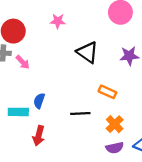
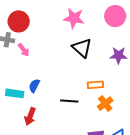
pink star: (58, 21) -> (74, 18), moved, size x1.5
orange rectangle: (107, 92) -> (95, 85), turned -35
orange cross: (115, 124) -> (105, 104), moved

